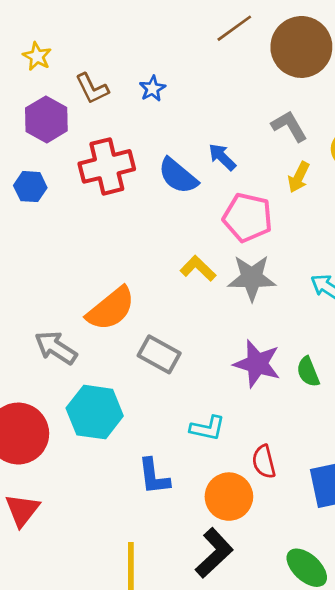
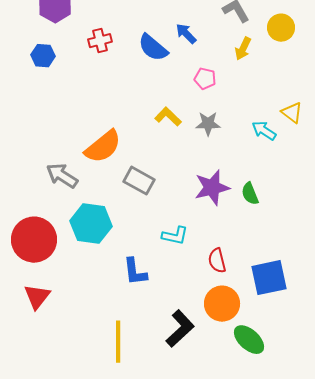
red cross: (107, 166) -> (100, 41), size x0.6
pink pentagon: (248, 217) -> (205, 79), size x0.6
gray star: (252, 278) -> (208, 124), size x0.7
purple star: (257, 364) -> (212, 188), turned -30
orange circle: (229, 497) -> (222, 304), moved

